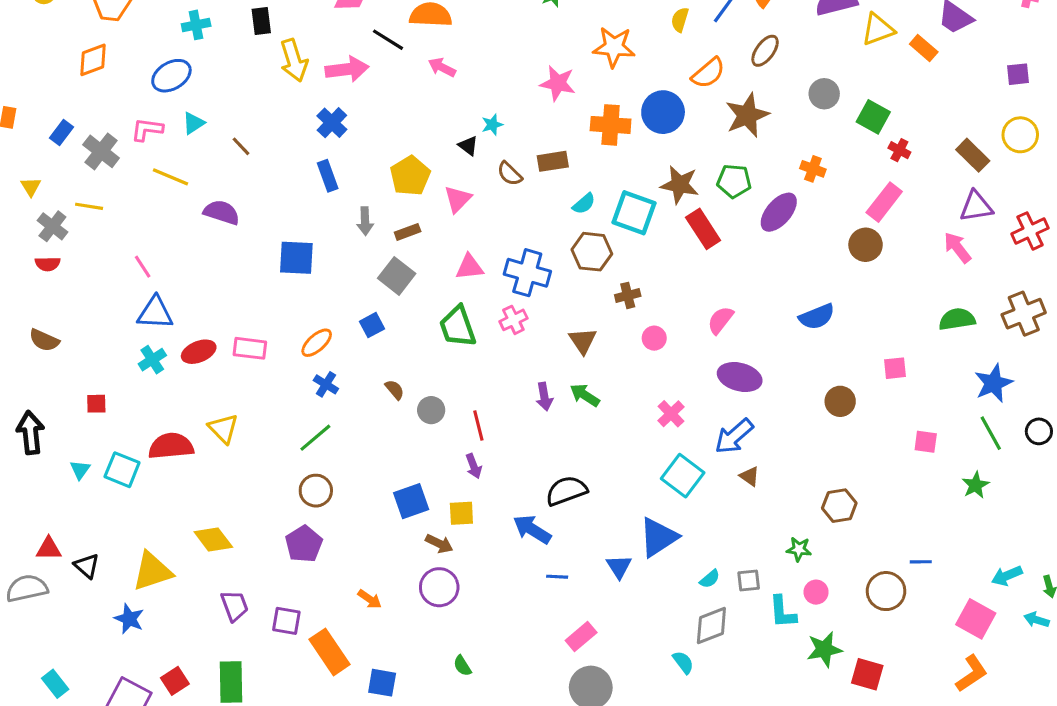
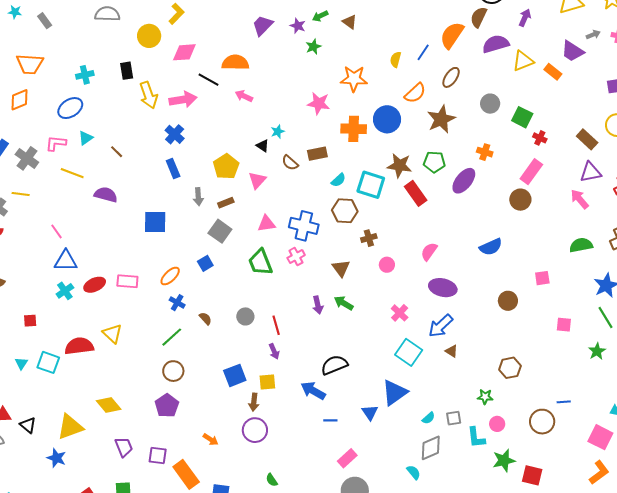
brown semicircle: (395, 390) -> (205, 318), moved
brown arrow: (439, 544) -> (254, 402), turned 72

